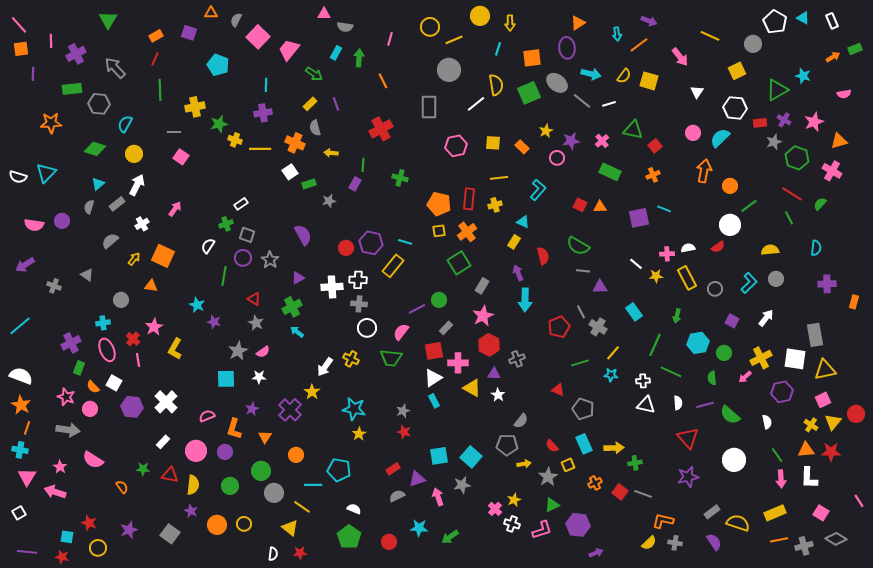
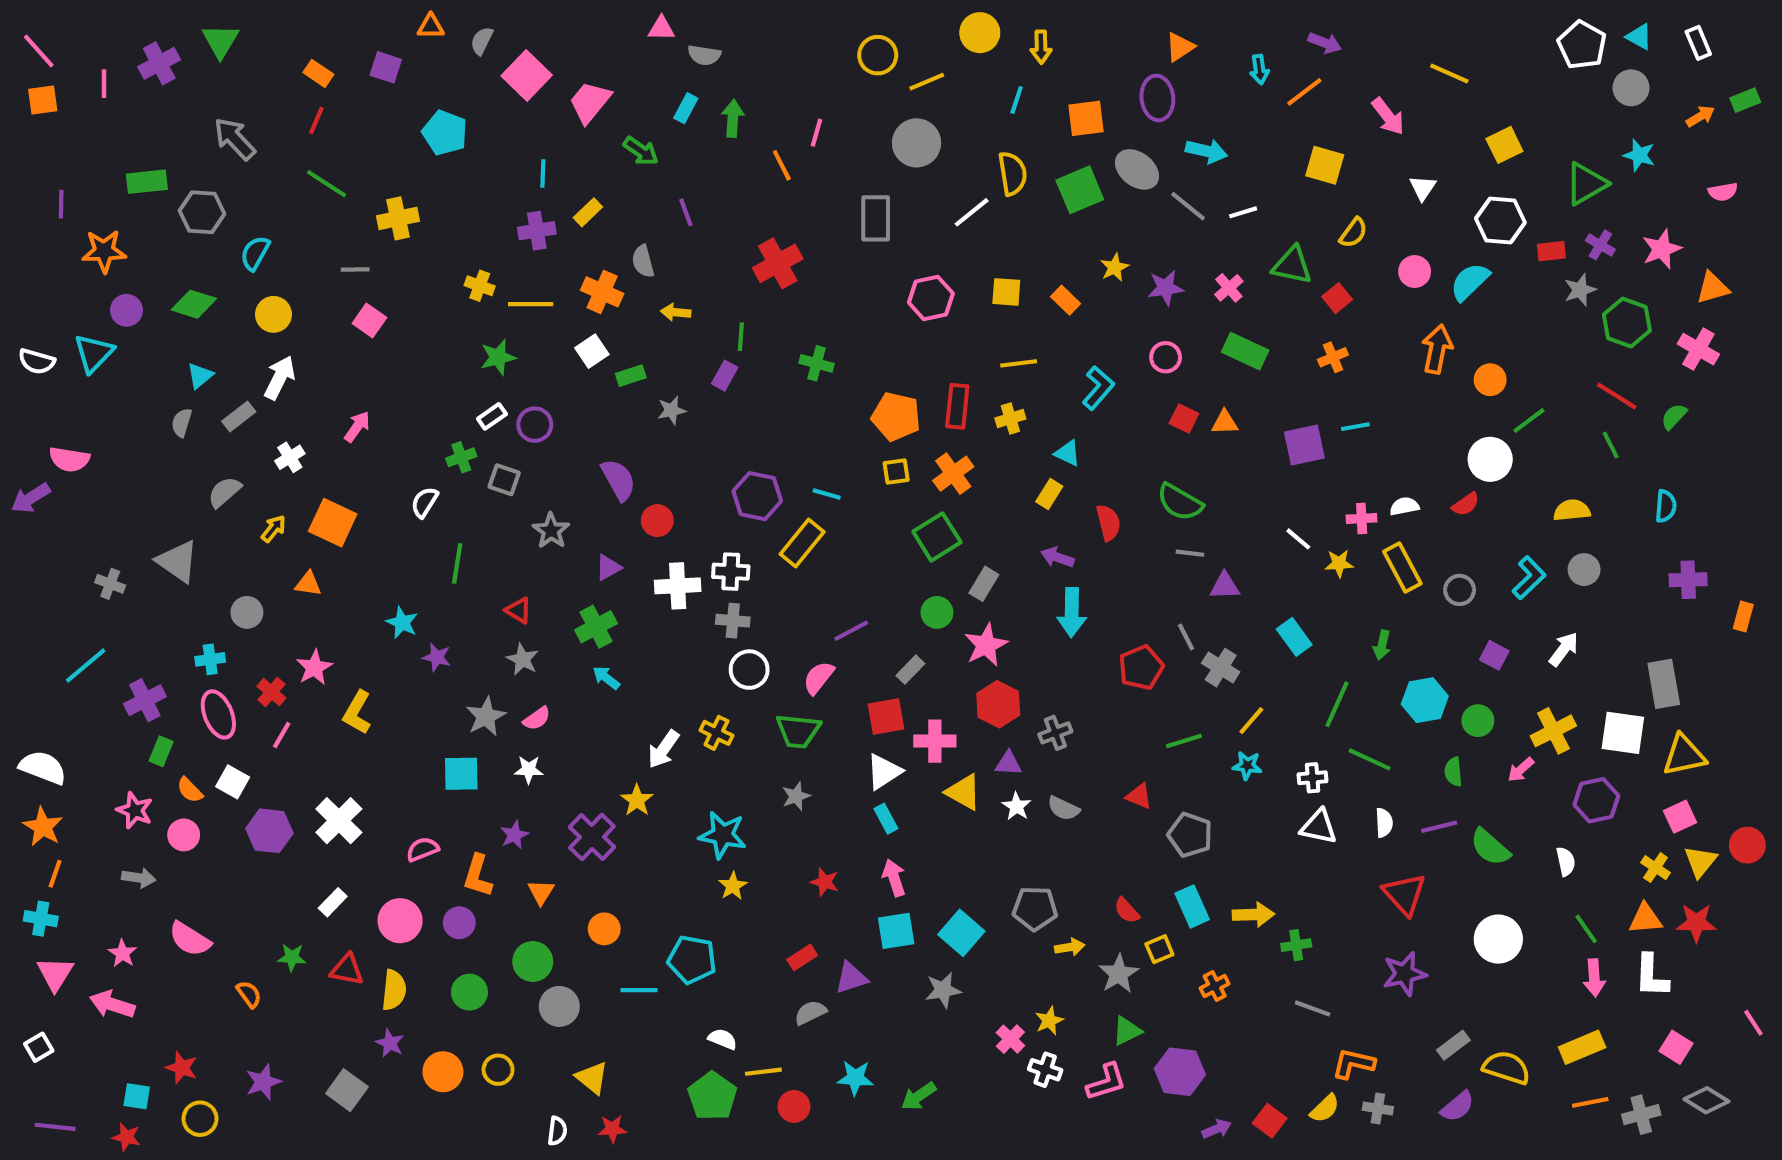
orange rectangle: (156, 36) -> (318, 73), turned 64
pink line: (390, 39) -> (816, 133), moved
gray circle: (753, 44) -> (1631, 88), moved
purple cross: (76, 54) -> (159, 63), moved
purple line: (33, 74) -> (61, 204), moved
yellow semicircle: (624, 76) -> (1353, 233), moved
green line: (160, 90) -> (327, 184), turned -55
yellow rectangle: (310, 104) -> (588, 212), moved
green star: (219, 124) -> (498, 357), moved
pink circle: (557, 158) -> (1166, 357), moved
cyan line: (664, 209) -> (1355, 427), turned -32
purple circle: (62, 221) -> (126, 310), moved
red circle: (346, 248) -> (657, 521), moved
purple circle: (243, 258) -> (535, 425), moved
purple arrow: (25, 265) -> (31, 498), moved
purple arrow: (518, 273) -> (1057, 557), turned -49
gray triangle: (87, 275) -> (178, 561), size x1.6
green circle: (439, 300) -> (937, 612), moved
cyan line: (20, 326) -> (86, 665), moved
pink line: (138, 360) -> (282, 735), turned 40
gray star: (403, 411) -> (796, 796), moved
gray semicircle: (521, 421) -> (1063, 808), moved, turned 77
gray arrow: (68, 430) -> (139, 878), size x0.7
red square: (620, 492) -> (1270, 1121), moved
pink arrow: (438, 497) -> (894, 878), moved
yellow line: (302, 507) -> (763, 1072), moved, turned -42
purple semicircle: (714, 542) -> (1457, 1106), turned 84

